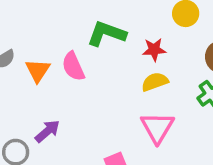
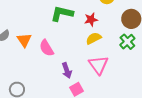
pink semicircle: (73, 66) -> (46, 48), moved
purple arrow: (47, 131) -> (67, 70), moved, turned 119

